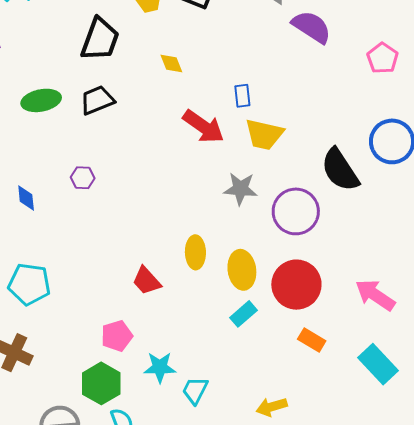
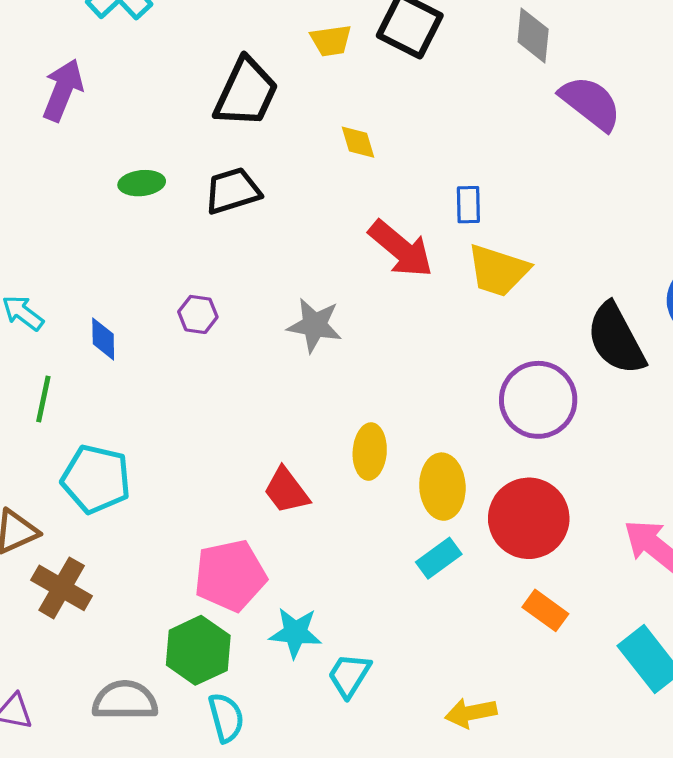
green ellipse: (41, 100) -> (142, 183), size x0.7
gray star: (240, 189) -> (315, 325), moved
pink pentagon: (117, 336) -> (230, 576), size x1.4

